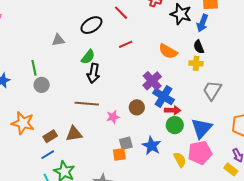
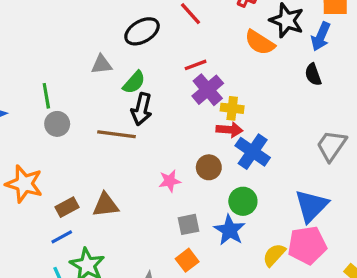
gray triangle: (58, 40) -> (102, 64), moved
orange semicircle: (168, 51) -> (260, 42), moved
yellow cross: (196, 63) -> (232, 108), moved
purple cross: (152, 81) -> (208, 90), moved
brown line: (87, 104) -> (116, 134), moved
red arrow: (173, 110) -> (229, 130), moved
green circle: (175, 125) -> (243, 201), moved
orange square: (119, 154) -> (187, 260), moved, turned -32
yellow semicircle: (180, 160) -> (274, 255), turned -112

